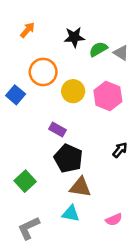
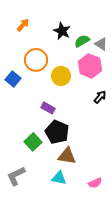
black star: (74, 37) -> (62, 31), turned 30
pink hexagon: (108, 96) -> (90, 66), moved
black arrow: (120, 150) -> (100, 97), moved
green square: (25, 181) -> (33, 142), moved
gray L-shape: (29, 228) -> (16, 176), moved

